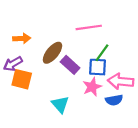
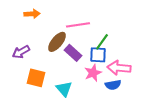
pink line: (89, 27) -> (78, 25), moved
orange arrow: (22, 38) -> (32, 14), moved
orange square: (22, 79) -> (36, 78), moved

